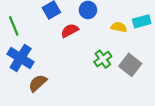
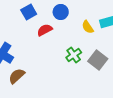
yellow semicircle: (119, 27) -> (88, 27), turned -136

